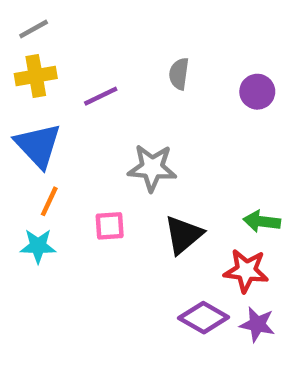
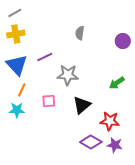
purple circle: (257, 92) -> (123, 41), moved
purple line: (101, 96) -> (45, 57), moved
green arrow: (262, 221) -> (117, 83), moved, turned -42

